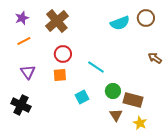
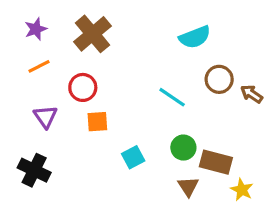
brown circle: (146, 18) -> (219, 79), moved
red circle: (63, 54) -> (83, 87), moved
cyan line: (96, 67) -> (172, 97), moved
yellow star: (140, 123) -> (242, 190), moved

